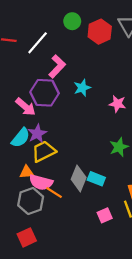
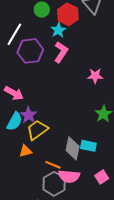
pink L-shape: (57, 66) -> (61, 52), moved
cyan star: (82, 88) -> (58, 30), moved
purple hexagon: (45, 93) -> (30, 51), moved
pink semicircle: (41, 182) -> (69, 176), moved
gray hexagon: (31, 201) -> (54, 184), moved

